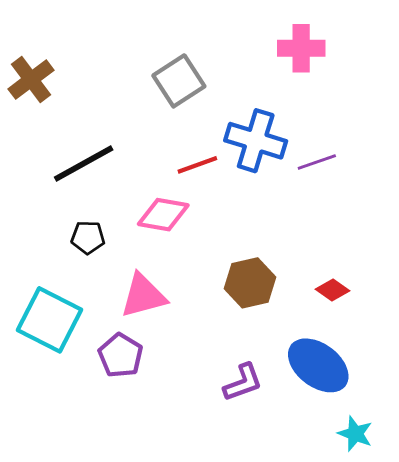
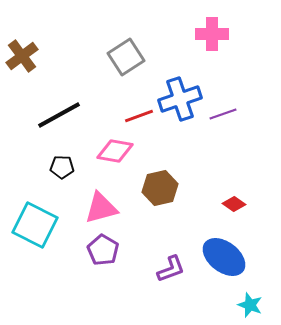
blue cross: (256, 141) -> (180, 99), turned -36
brown hexagon: (250, 283) -> (160, 188), moved
purple pentagon: (121, 355) -> (103, 250), moved

